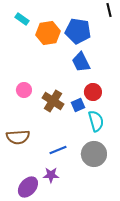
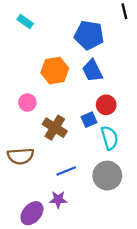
orange hexagon: (48, 33) -> (55, 71), moved
brown cross: (53, 101) -> (55, 128), moved

